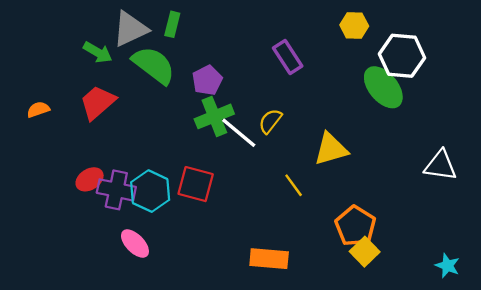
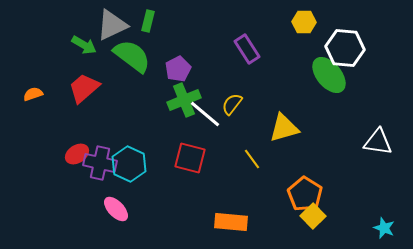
red square: (196, 184) -> (190, 158), moved

